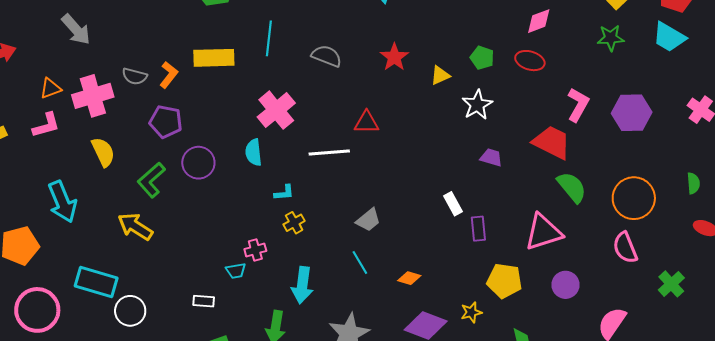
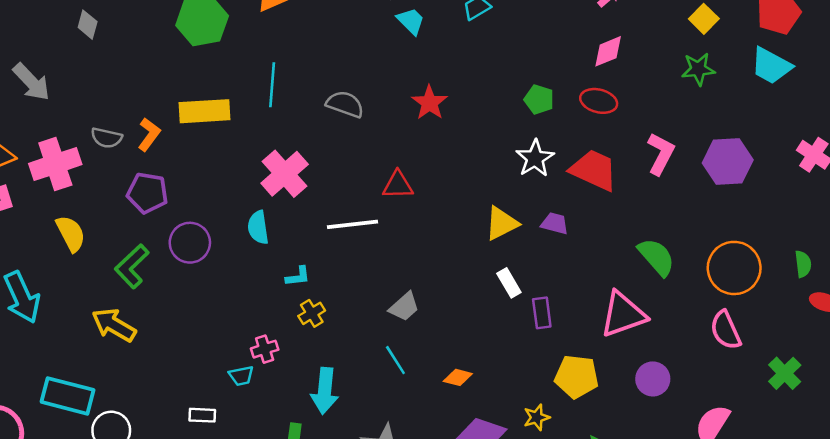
yellow triangle: (440, 75) -> (502, 223), moved, size x1.4
red trapezoid: (552, 142) -> (594, 170), moved
green semicircle: (693, 183) -> (803, 264), moved

